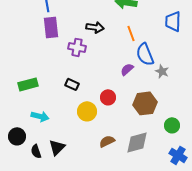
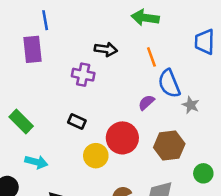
purple rectangle: (51, 27) -> (33, 49), moved
green rectangle: (28, 84) -> (21, 121), turned 60
red circle: (108, 97) -> (122, 138), size x1.6

